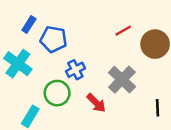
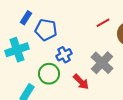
cyan cross: (18, 64) -> (17, 50), turned 35

